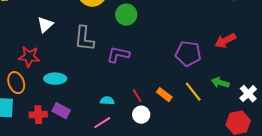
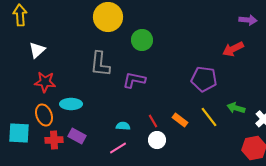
white triangle: (45, 25) -> (37, 50), moved
red arrow: (225, 41) -> (233, 49), moved
orange ellipse: (16, 83) -> (44, 115), moved

